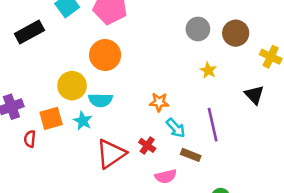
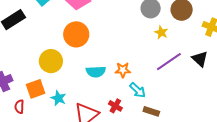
yellow star: (208, 70) -> (161, 32), moved
cyan semicircle: (100, 100) -> (96, 72), moved
cyan star: (83, 121) -> (58, 98), moved
purple line: (213, 125) -> (169, 62), moved, turned 72

